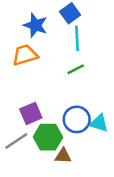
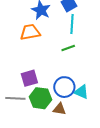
gray line: (16, 141) -> (15, 98), turned 30
brown triangle: (63, 156) -> (59, 109), moved

